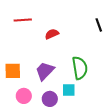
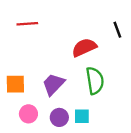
red semicircle: (52, 34) -> (84, 47), moved, size x1.5
cyan square: (69, 90) -> (82, 116), moved

